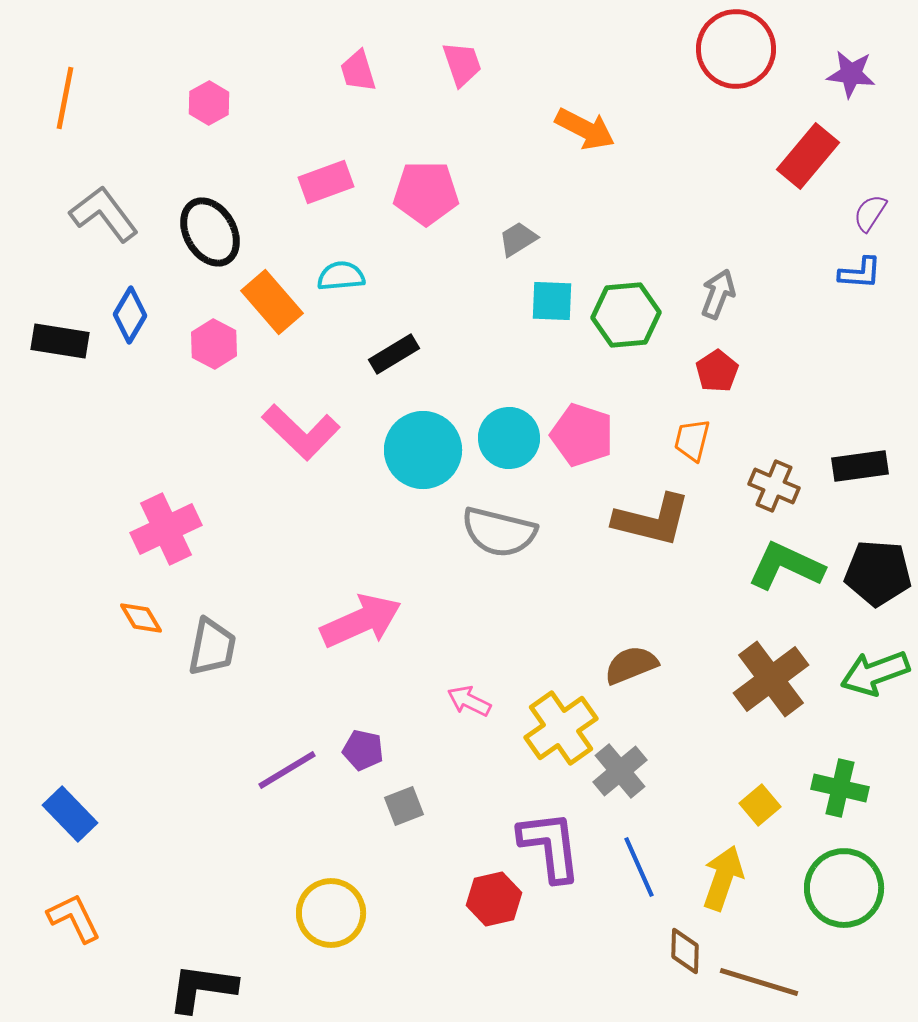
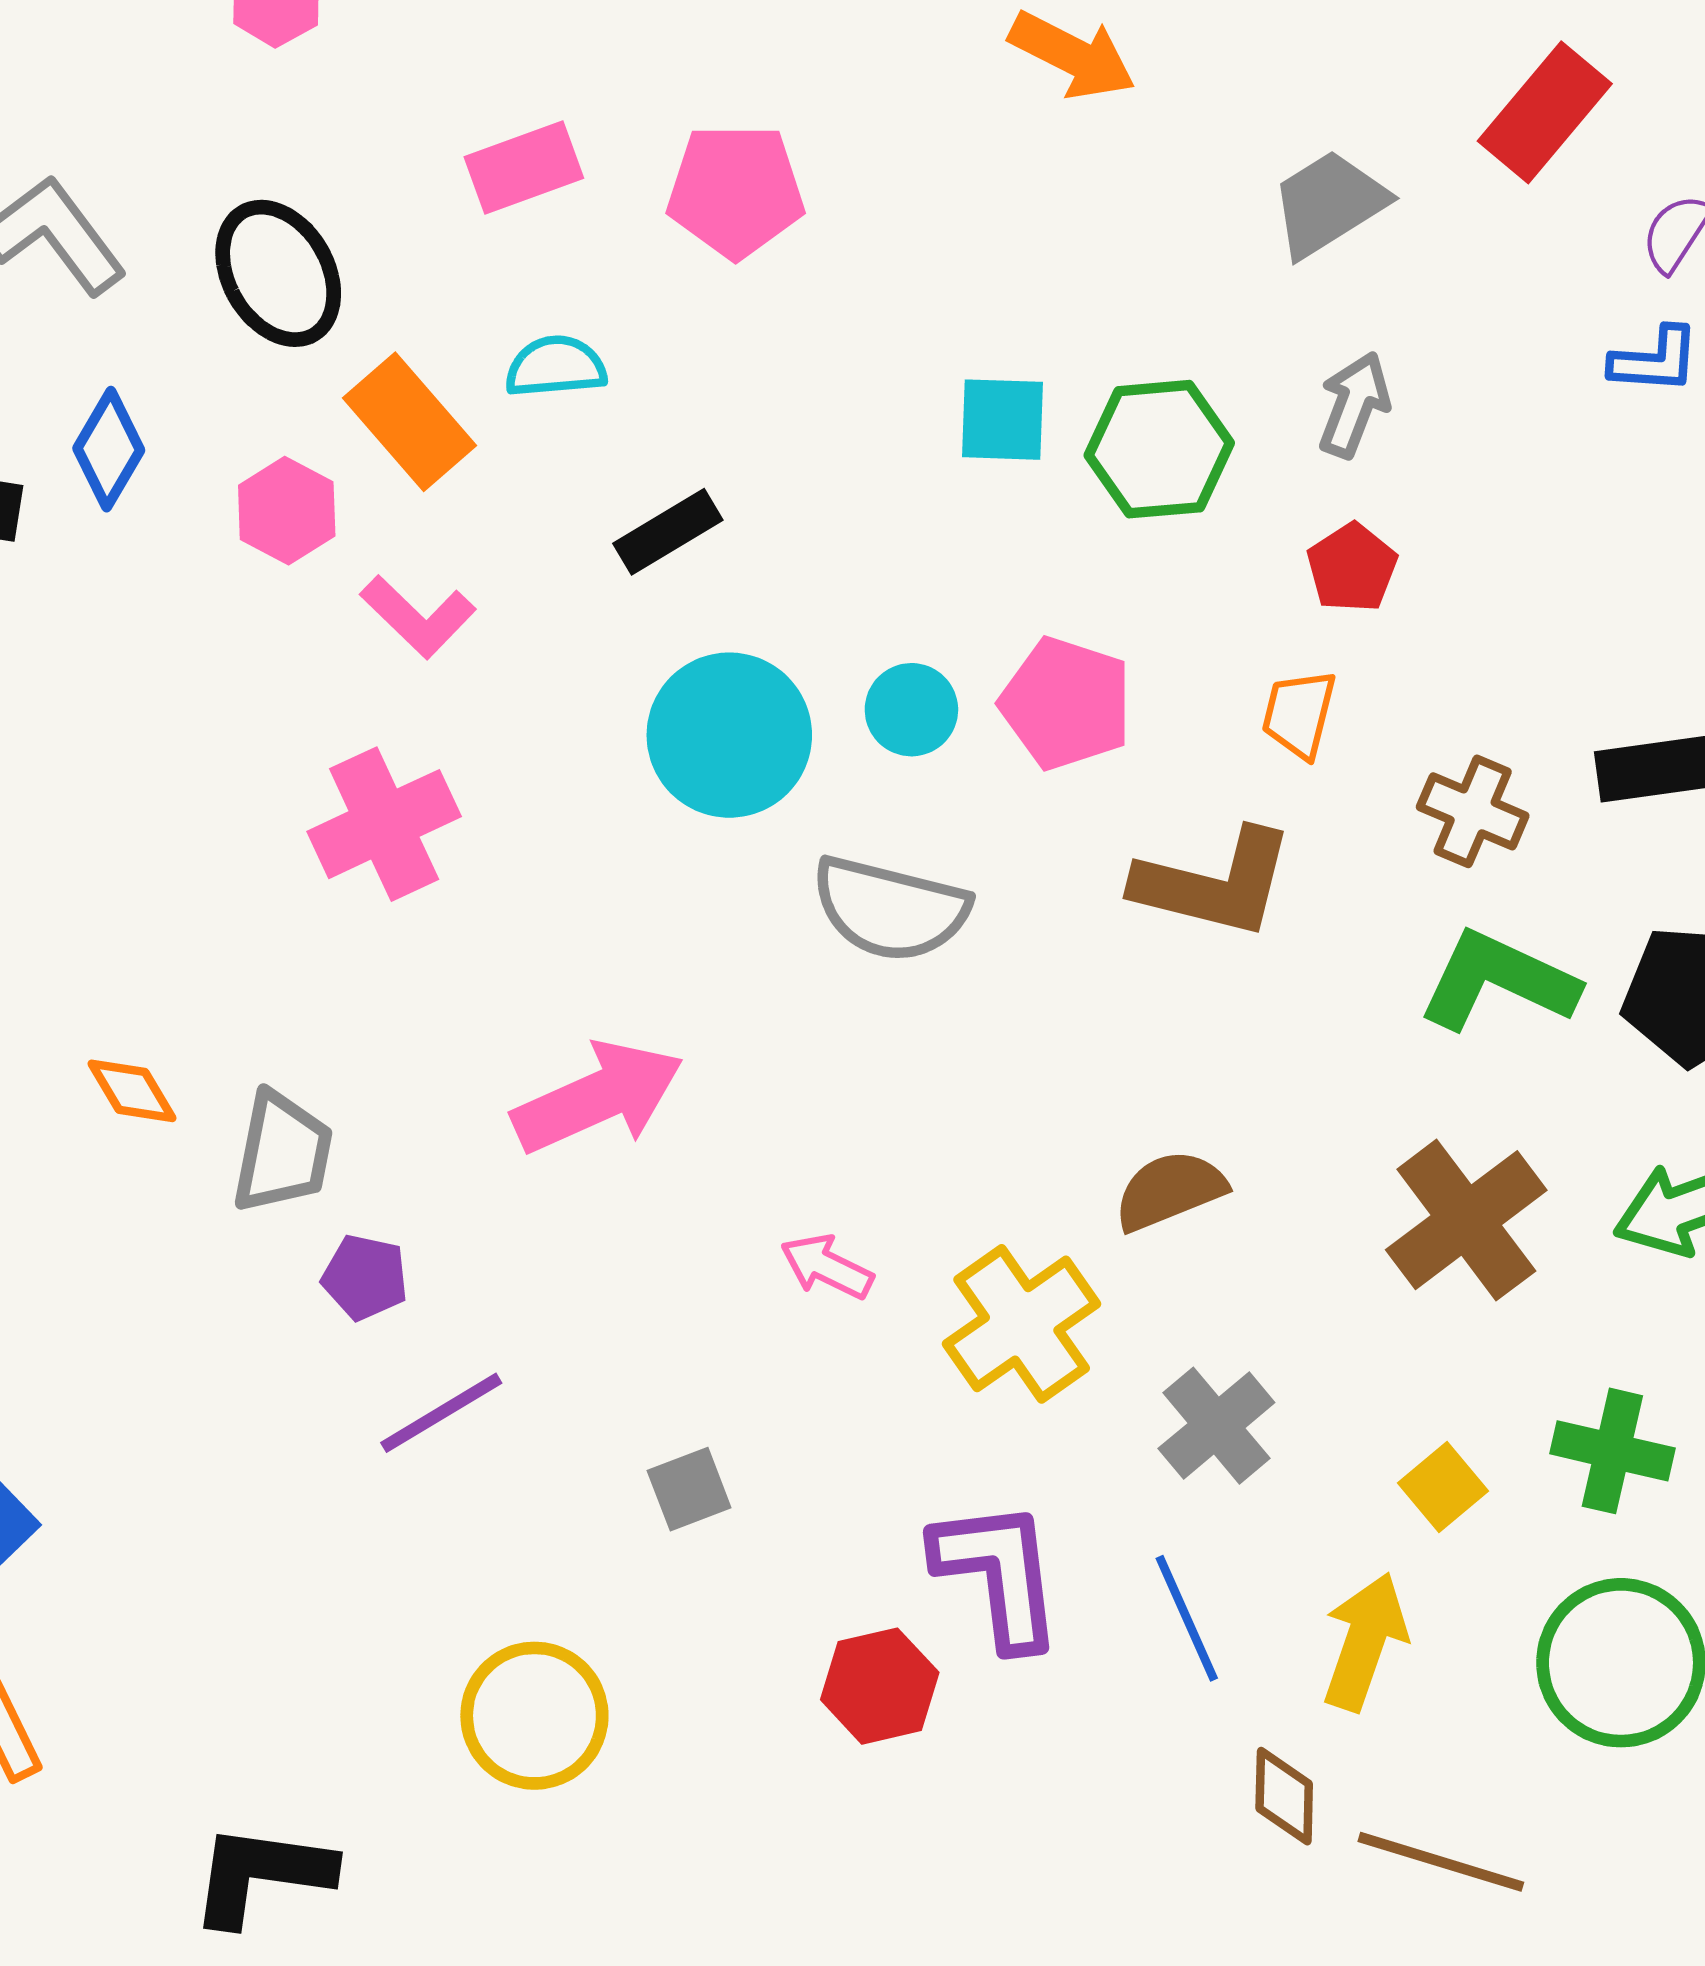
gray trapezoid: (518, 239) -> (1329, 204), moved, size x1.5
pink L-shape: (301, 432) -> (418, 616), moved, size x0.7
cyan circle: (509, 438) -> (911, 710), size x0.7
pink cross: (166, 529) -> (384, 824), moved
purple pentagon: (363, 750) -> (365, 1277), moved
gray cross: (620, 771) -> (1216, 1426), moved

